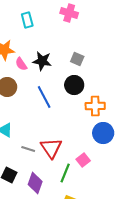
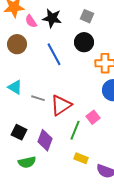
red triangle: (51, 148) -> (61, 105), turned 30
gray line: (28, 149) -> (38, 98), moved

